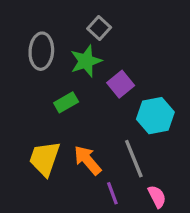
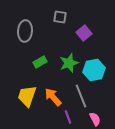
gray square: (99, 28) -> (60, 17), turned -32
green star: (86, 61) -> (69, 63), moved
purple square: (121, 84) -> (84, 33), moved

